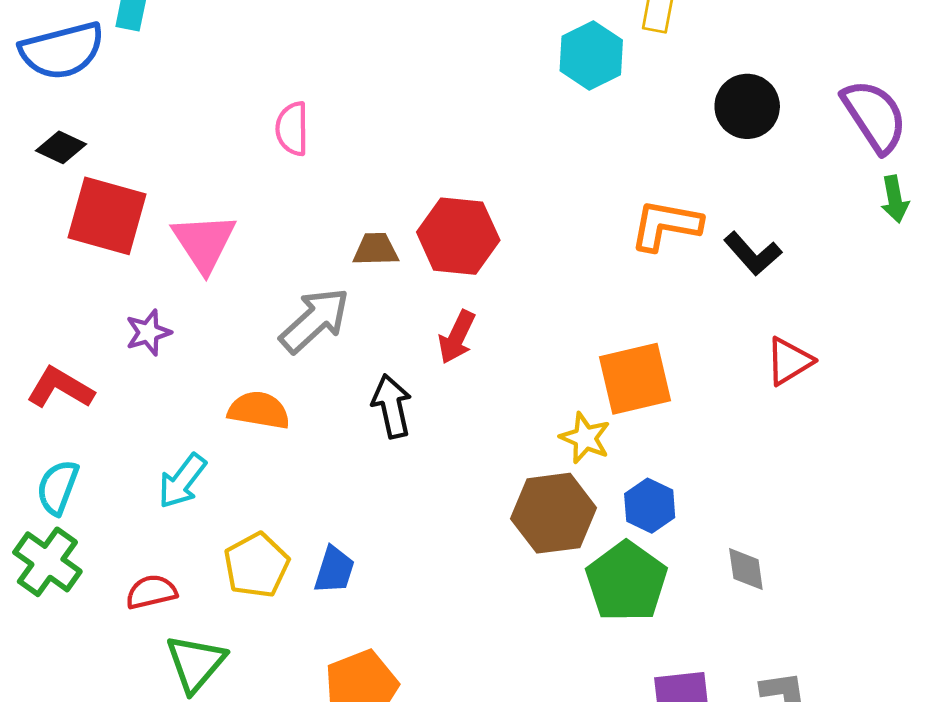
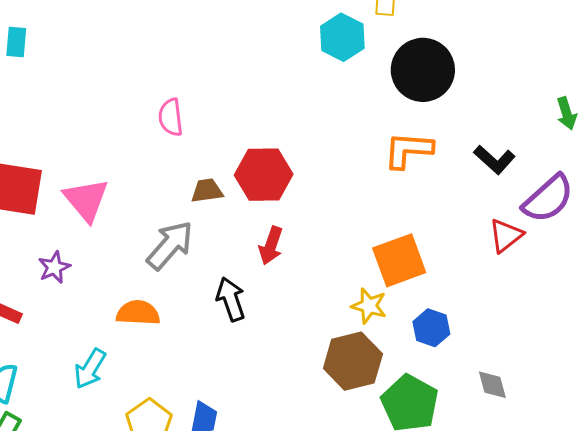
black circle: (747, 106) -> (423, 70), moved, size x1.4
purple semicircle: (874, 116) -> (548, 199), moved, turned 88
pink semicircle: (292, 129) -> (171, 117), moved
black L-shape: (753, 254) -> (494, 160), moved
blue hexagon: (650, 506) -> (431, 328), moved

